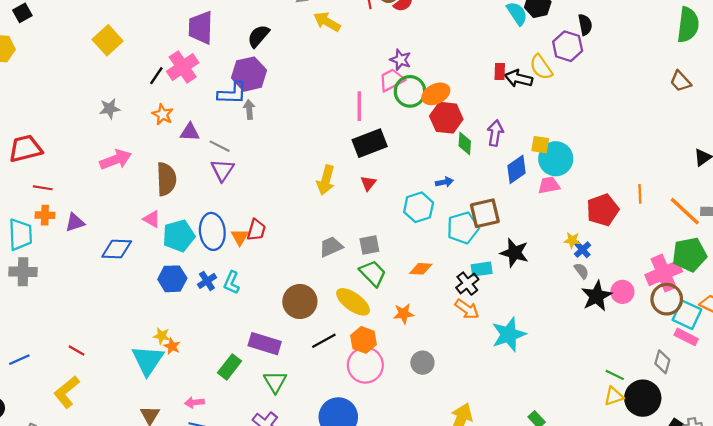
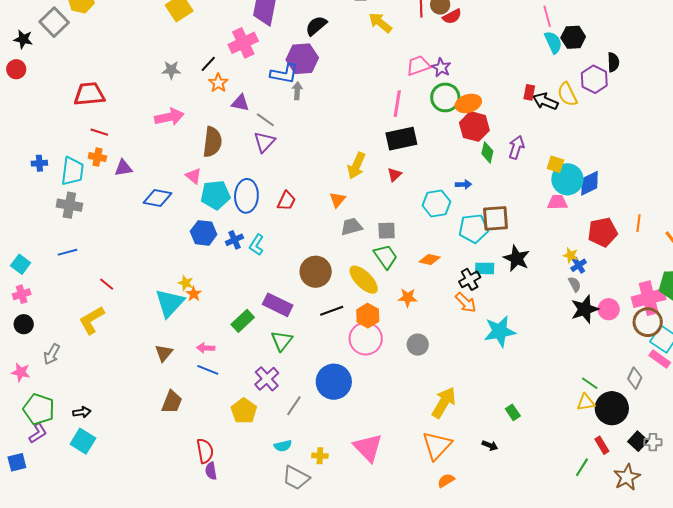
black line: (156, 76) -> (208, 64), moved
pink trapezoid: (392, 80) -> (418, 66), moved
blue diamond: (517, 169) -> (589, 183), moved
orange triangle: (240, 237) -> (337, 200), moved
blue line: (19, 360) -> (68, 252), moved

